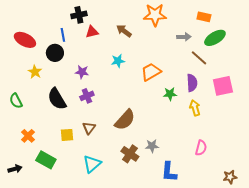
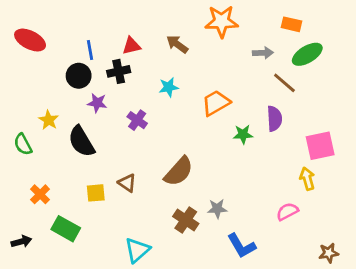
black cross: (79, 15) -> (119, 71), moved
red ellipse: (25, 40) -> (30, 40), moved
yellow star: (35, 72) -> (49, 120), moved
purple star: (82, 72) -> (97, 103), moved
pink square: (223, 86) -> (320, 146), moved
purple cross: (87, 96) -> (137, 120), moved, turned -32
yellow arrow: (195, 108) -> (307, 179), moved
brown triangle: (89, 128) -> (127, 183), turned -32
pink semicircle: (201, 148) -> (287, 211), turned -133
cyan triangle: (92, 164) -> (137, 250), moved
blue L-shape: (169, 172) -> (242, 246), turned -35

